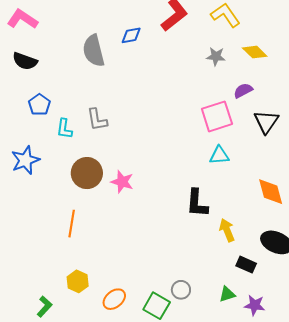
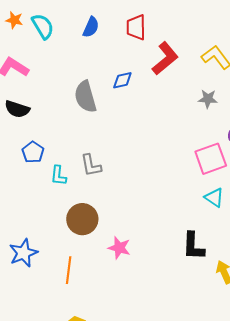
cyan triangle: (219, 155) -> (214, 198), turned 40
blue star: (25, 160) -> (23, 253), moved
pink star: (122, 182) -> (119, 248), moved

